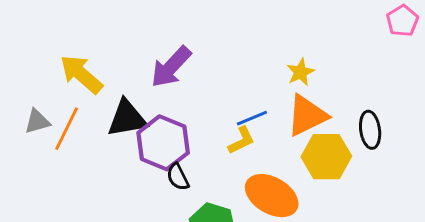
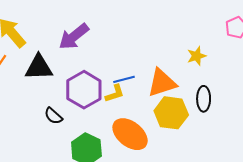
yellow star: (300, 72) -> (197, 56), moved
purple hexagon: (163, 143) -> (84, 90), moved
black semicircle: (178, 177) -> (53, 116), moved, turned -30

